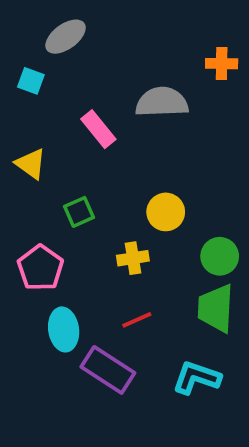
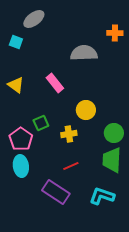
pink rectangle: (98, 129) -> (55, 83), moved
green square: (79, 212) -> (41, 123), moved
cyan ellipse: (64, 329) -> (21, 166), moved

